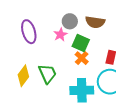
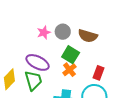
purple ellipse: (29, 32) -> (38, 62), moved, turned -55
pink star: (60, 35) -> (44, 33), moved

